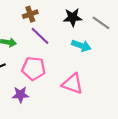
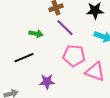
pink pentagon: (34, 68) -> (74, 56), moved

